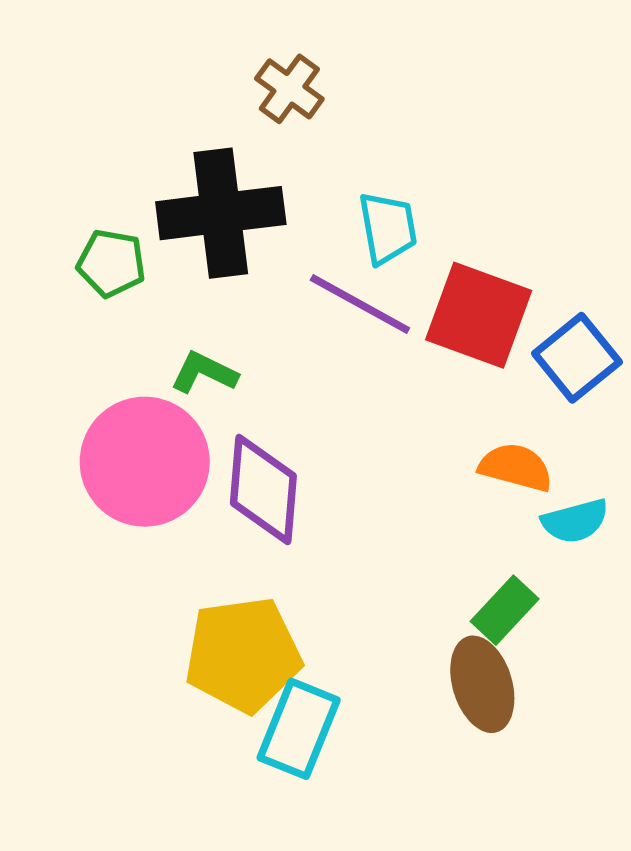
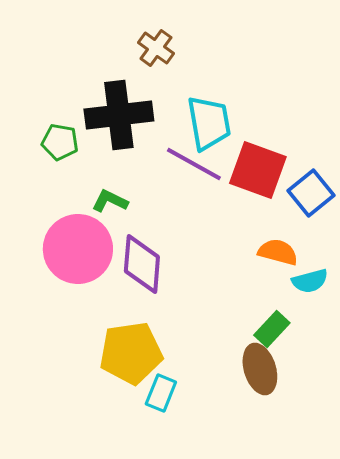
cyan trapezoid: (388, 228) -> (209, 123), size x1.4
cyan rectangle: (299, 729) -> (161, 393), size x0.7

